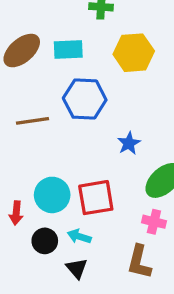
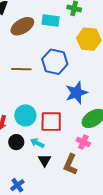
cyan rectangle: (68, 49) -> (51, 20), moved
blue star: (129, 143) -> (76, 93), size x1.6
black triangle: (77, 268) -> (44, 160), moved

